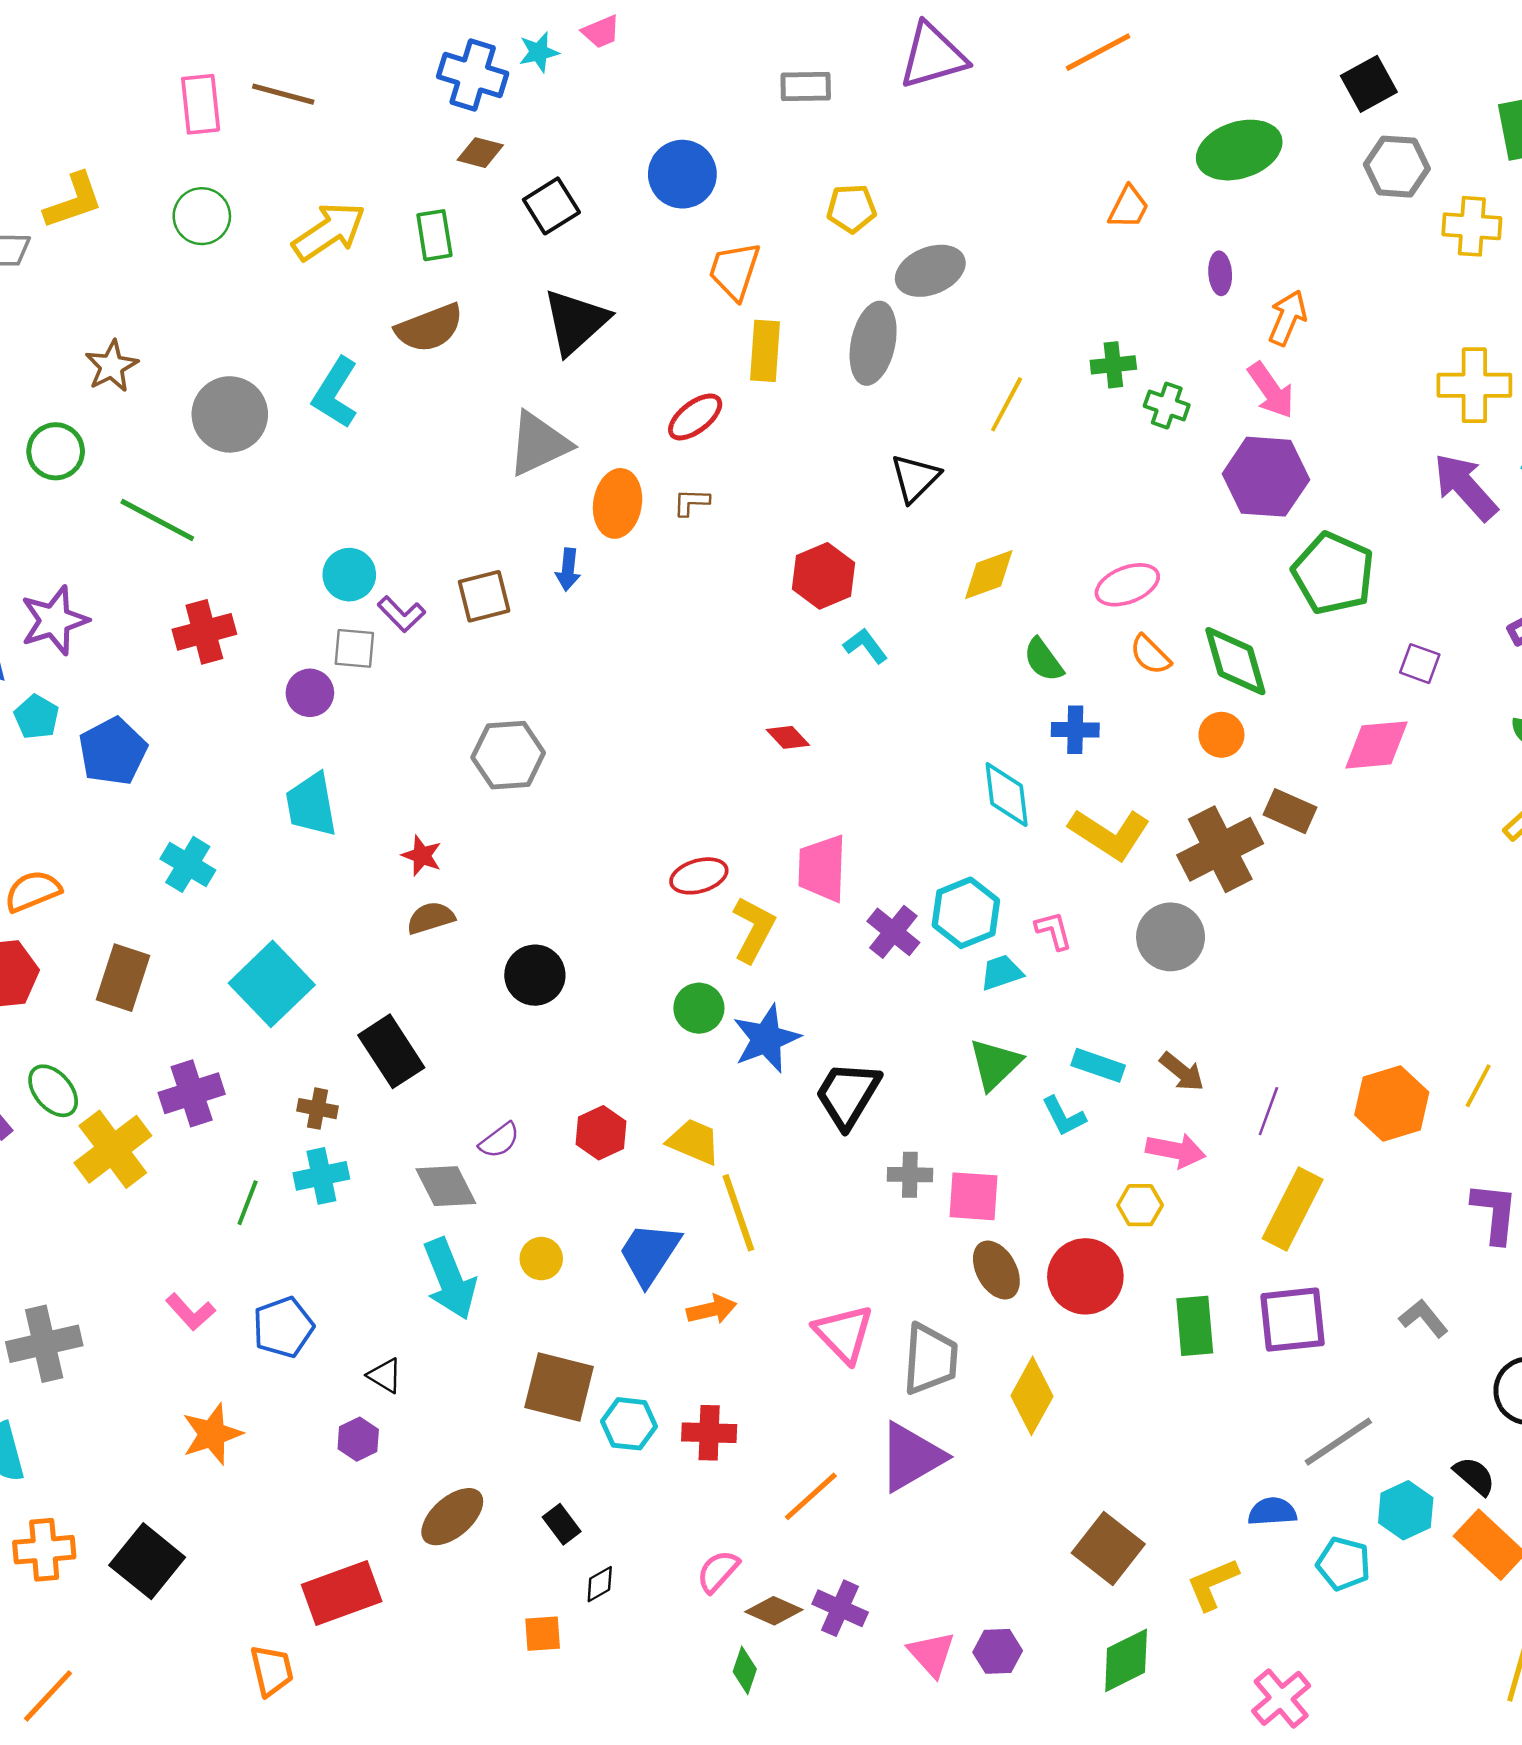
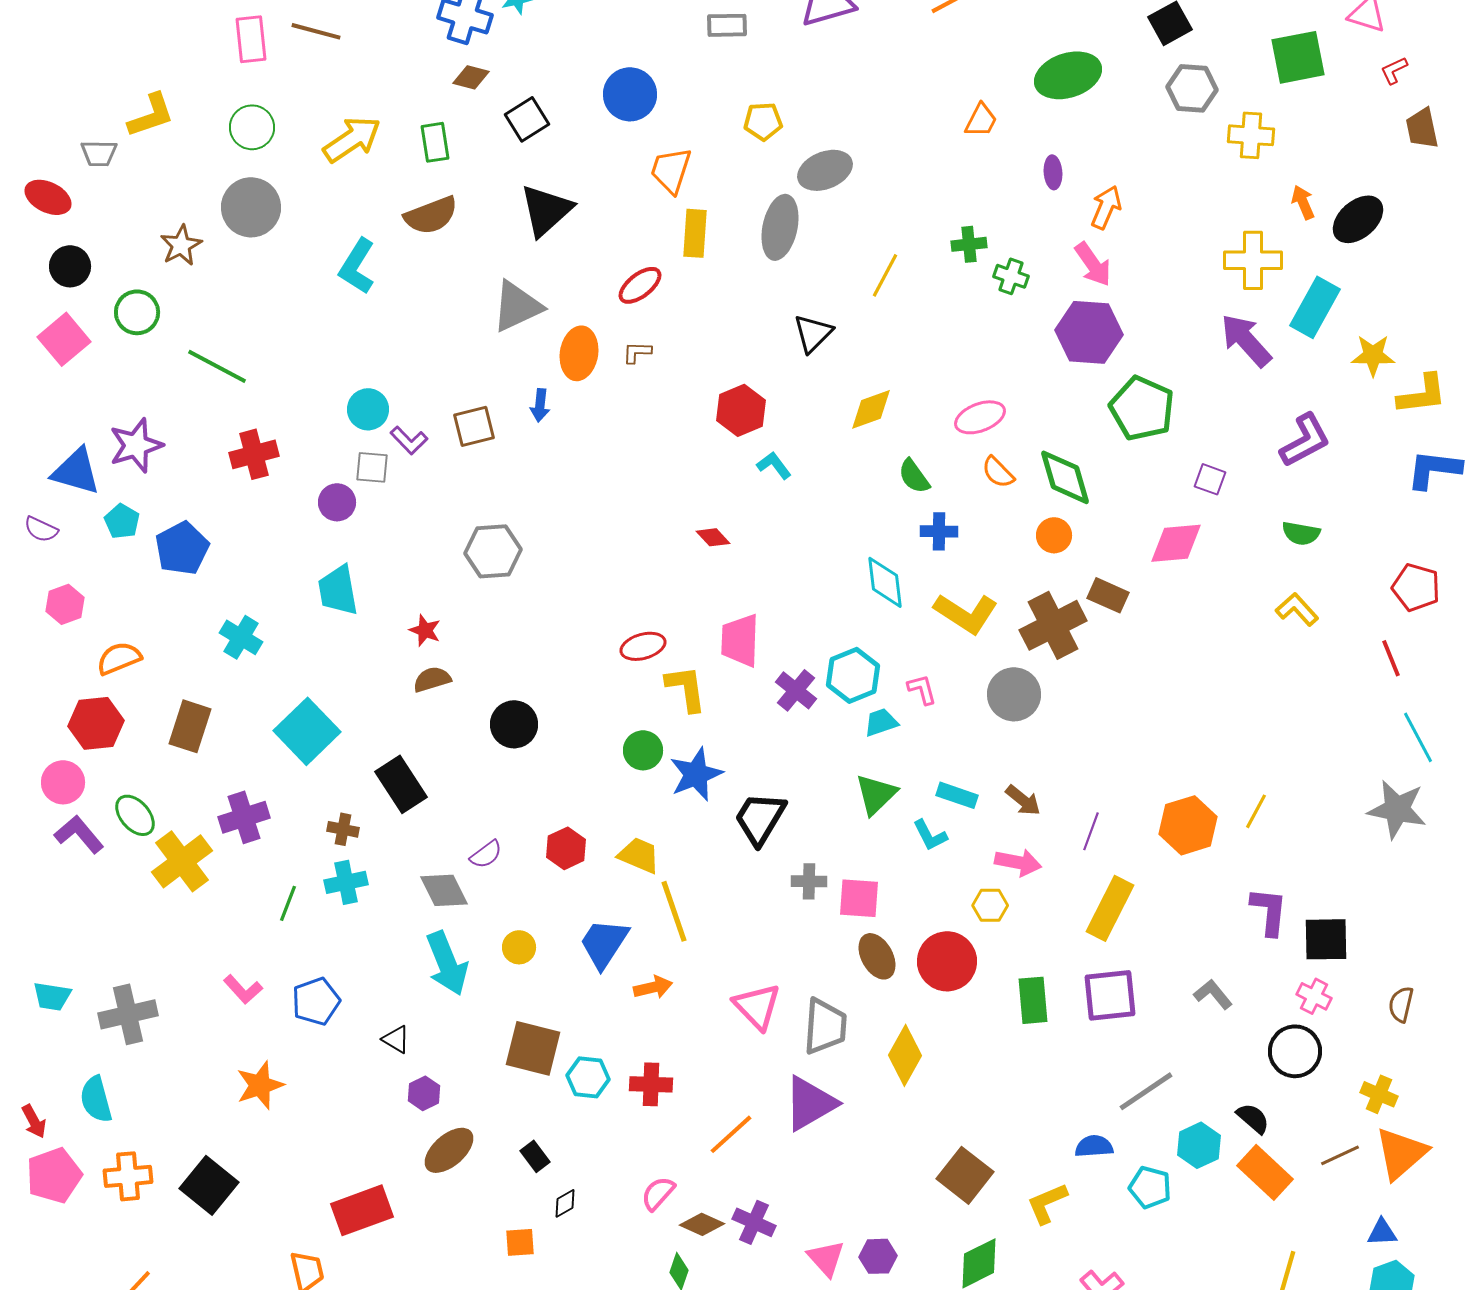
gray circle: (230, 414) -> (251, 207), moved
yellow L-shape: (754, 929) -> (686, 688), turned -36
purple hexagon: (358, 1439) -> (424, 1093), moved

